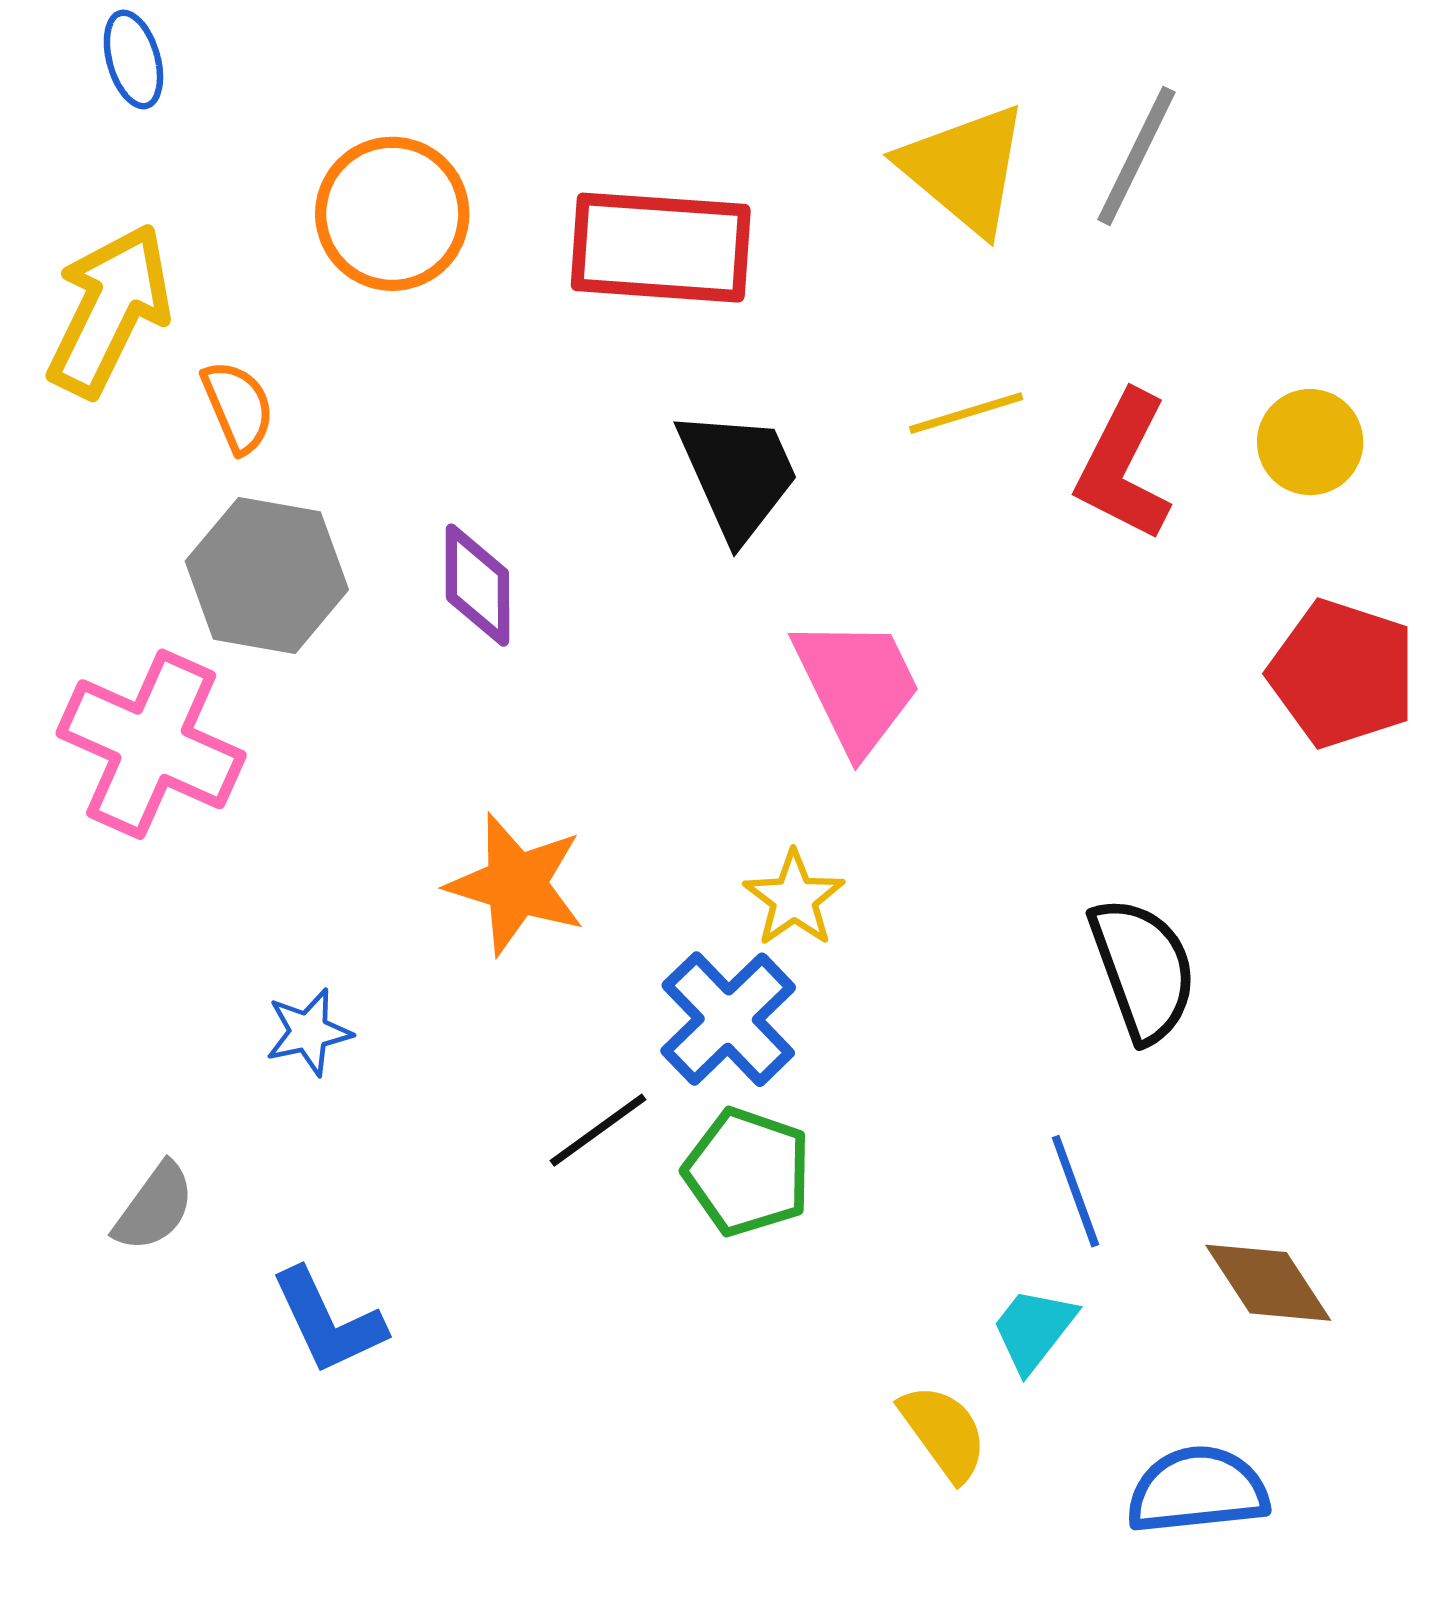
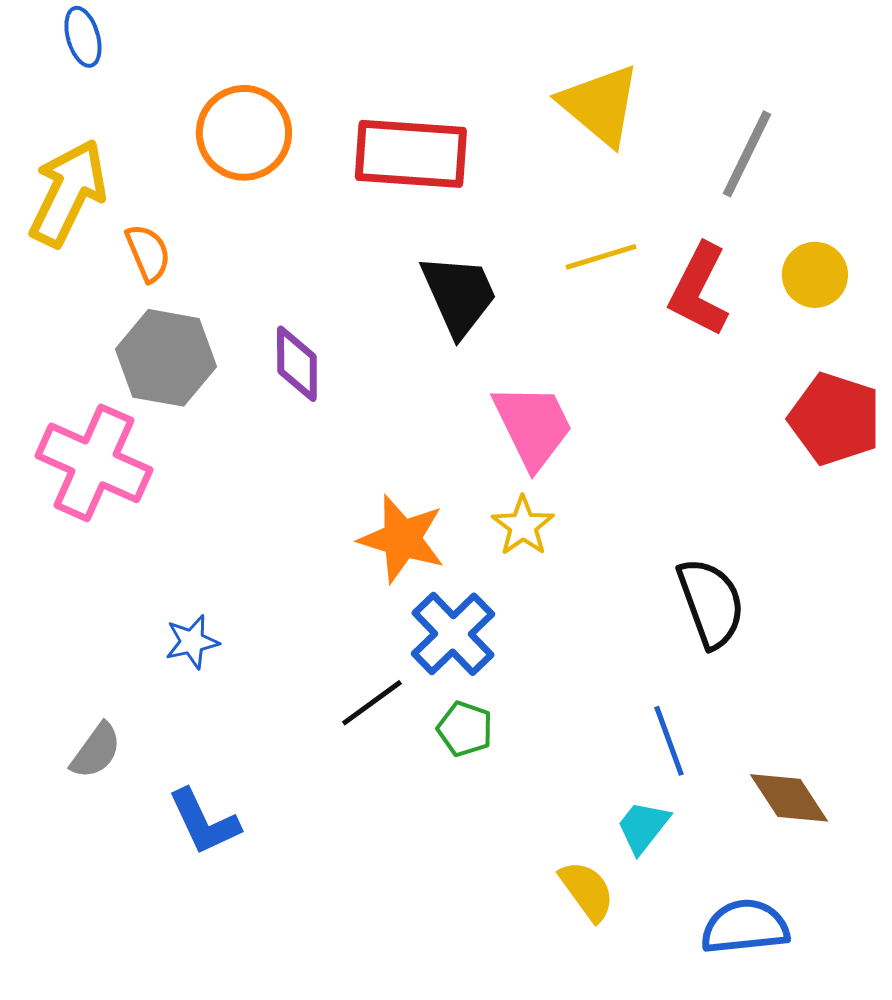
gray line: (1137, 156) -> (747, 154), moved
orange star: (516, 884) -> (402, 539), moved
yellow star: (794, 899) -> (523, 526), moved
green pentagon: (747, 1172) -> (465, 729), size x0.7

